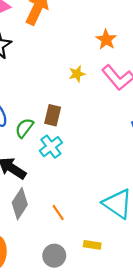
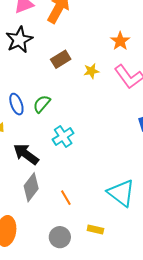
brown rectangle: (53, 115) -> (61, 59), moved, turned 42
green semicircle: (24, 128) -> (42, 104), moved

